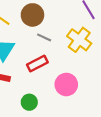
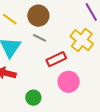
gray line: (44, 37) -> (40, 38), moved
red rectangle: (37, 63) -> (56, 59), moved

